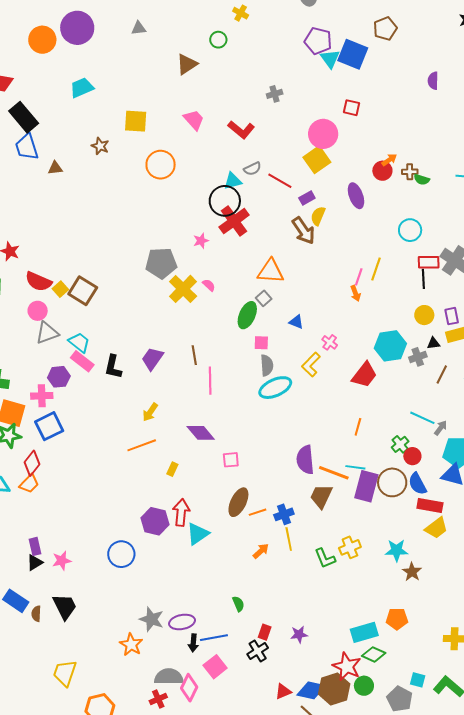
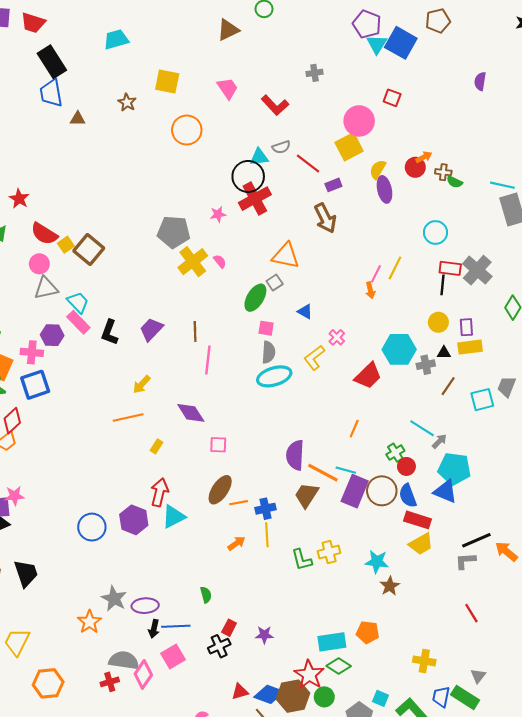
yellow semicircle: (318, 216) -> (378, 169), moved
purple hexagon: (155, 521) -> (134, 520), moved
pink star: (62, 561) -> (14, 496), moved

